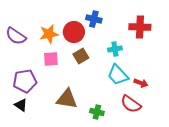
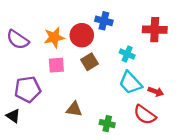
cyan cross: (115, 49) -> (127, 54), turned 32
brown triangle: (67, 99) -> (74, 109), size x0.7
black triangle: (21, 105) -> (13, 116), moved

